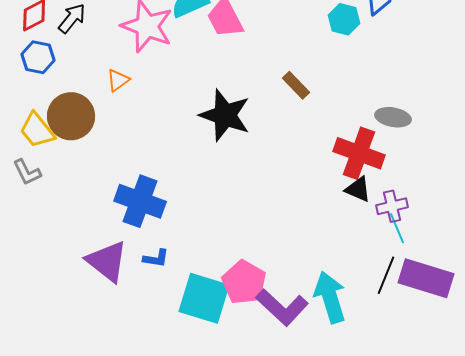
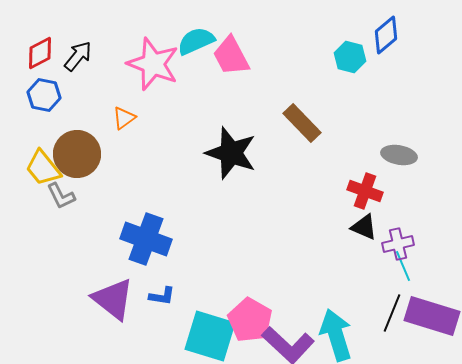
brown rectangle: (296, 85) -> (302, 123), size x1.4
red cross: (359, 153) -> (365, 191), size x0.7
gray L-shape: (27, 172) -> (61, 196), moved

